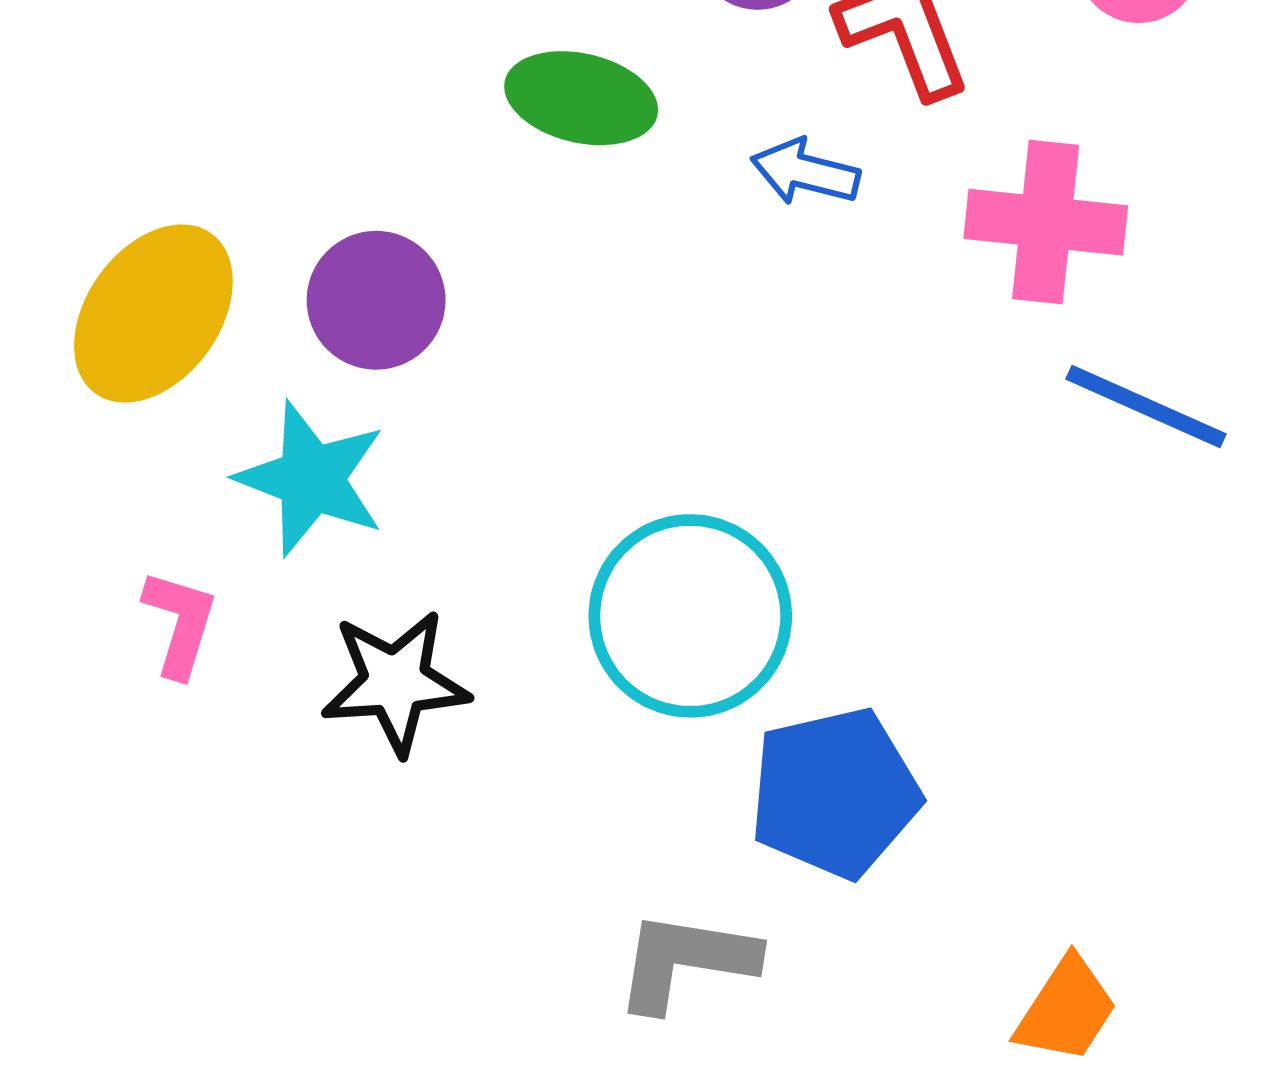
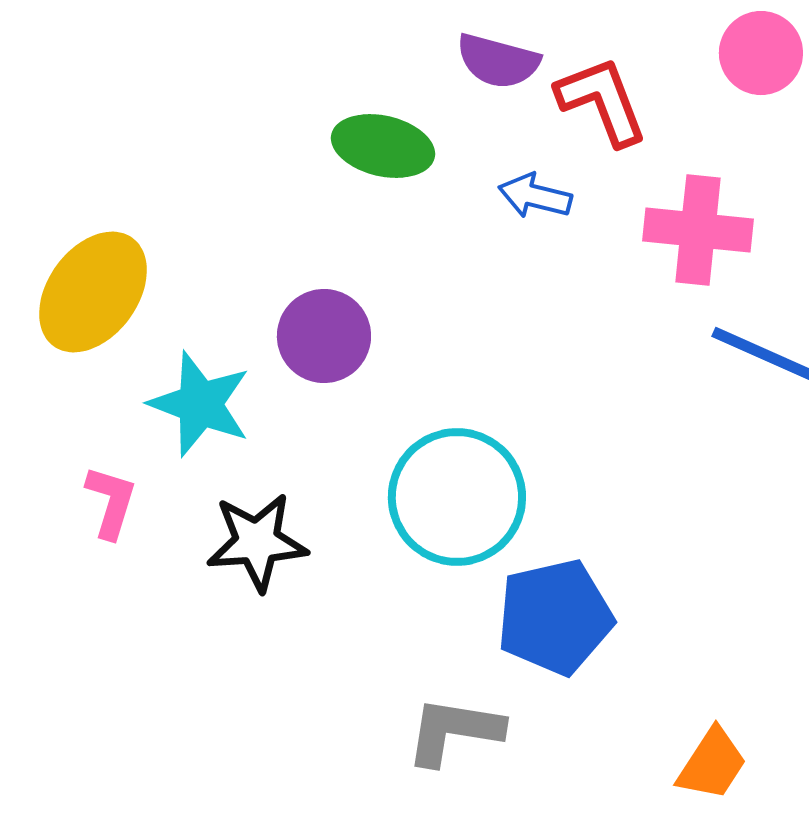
purple circle: (376, 300) -> (324, 336), moved

